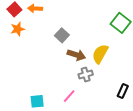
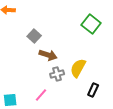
yellow semicircle: (100, 54) -> (78, 68), moved

